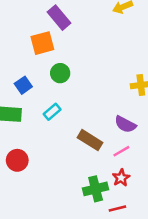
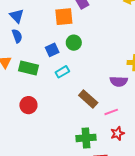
blue square: (23, 85) -> (52, 50), moved
purple semicircle: (125, 124) -> (119, 81), moved, turned -36
red star: (121, 178) -> (117, 133), moved

